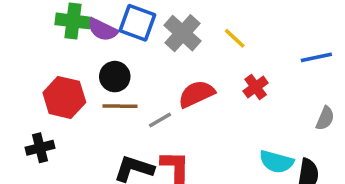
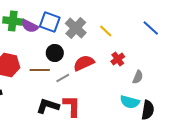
blue line: (316, 57) -> (151, 28), moved, turned 54
black circle: (115, 77) -> (55, 53), moved
gray semicircle: (325, 118) -> (138, 77), moved

